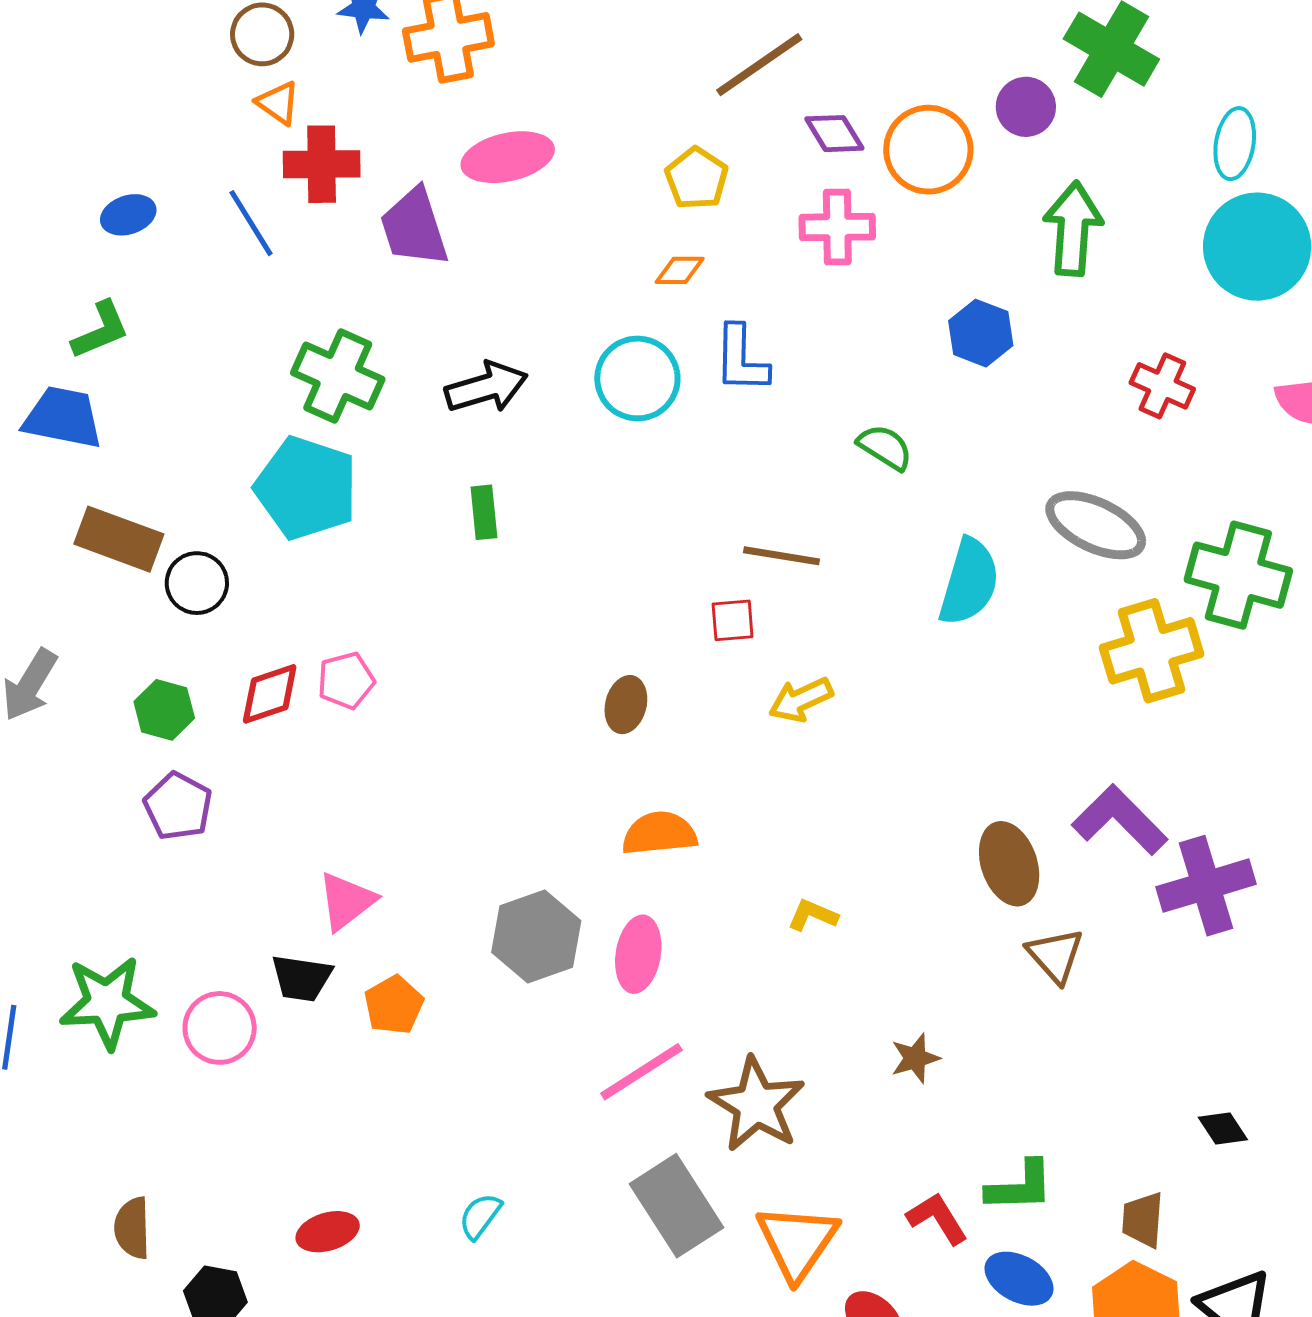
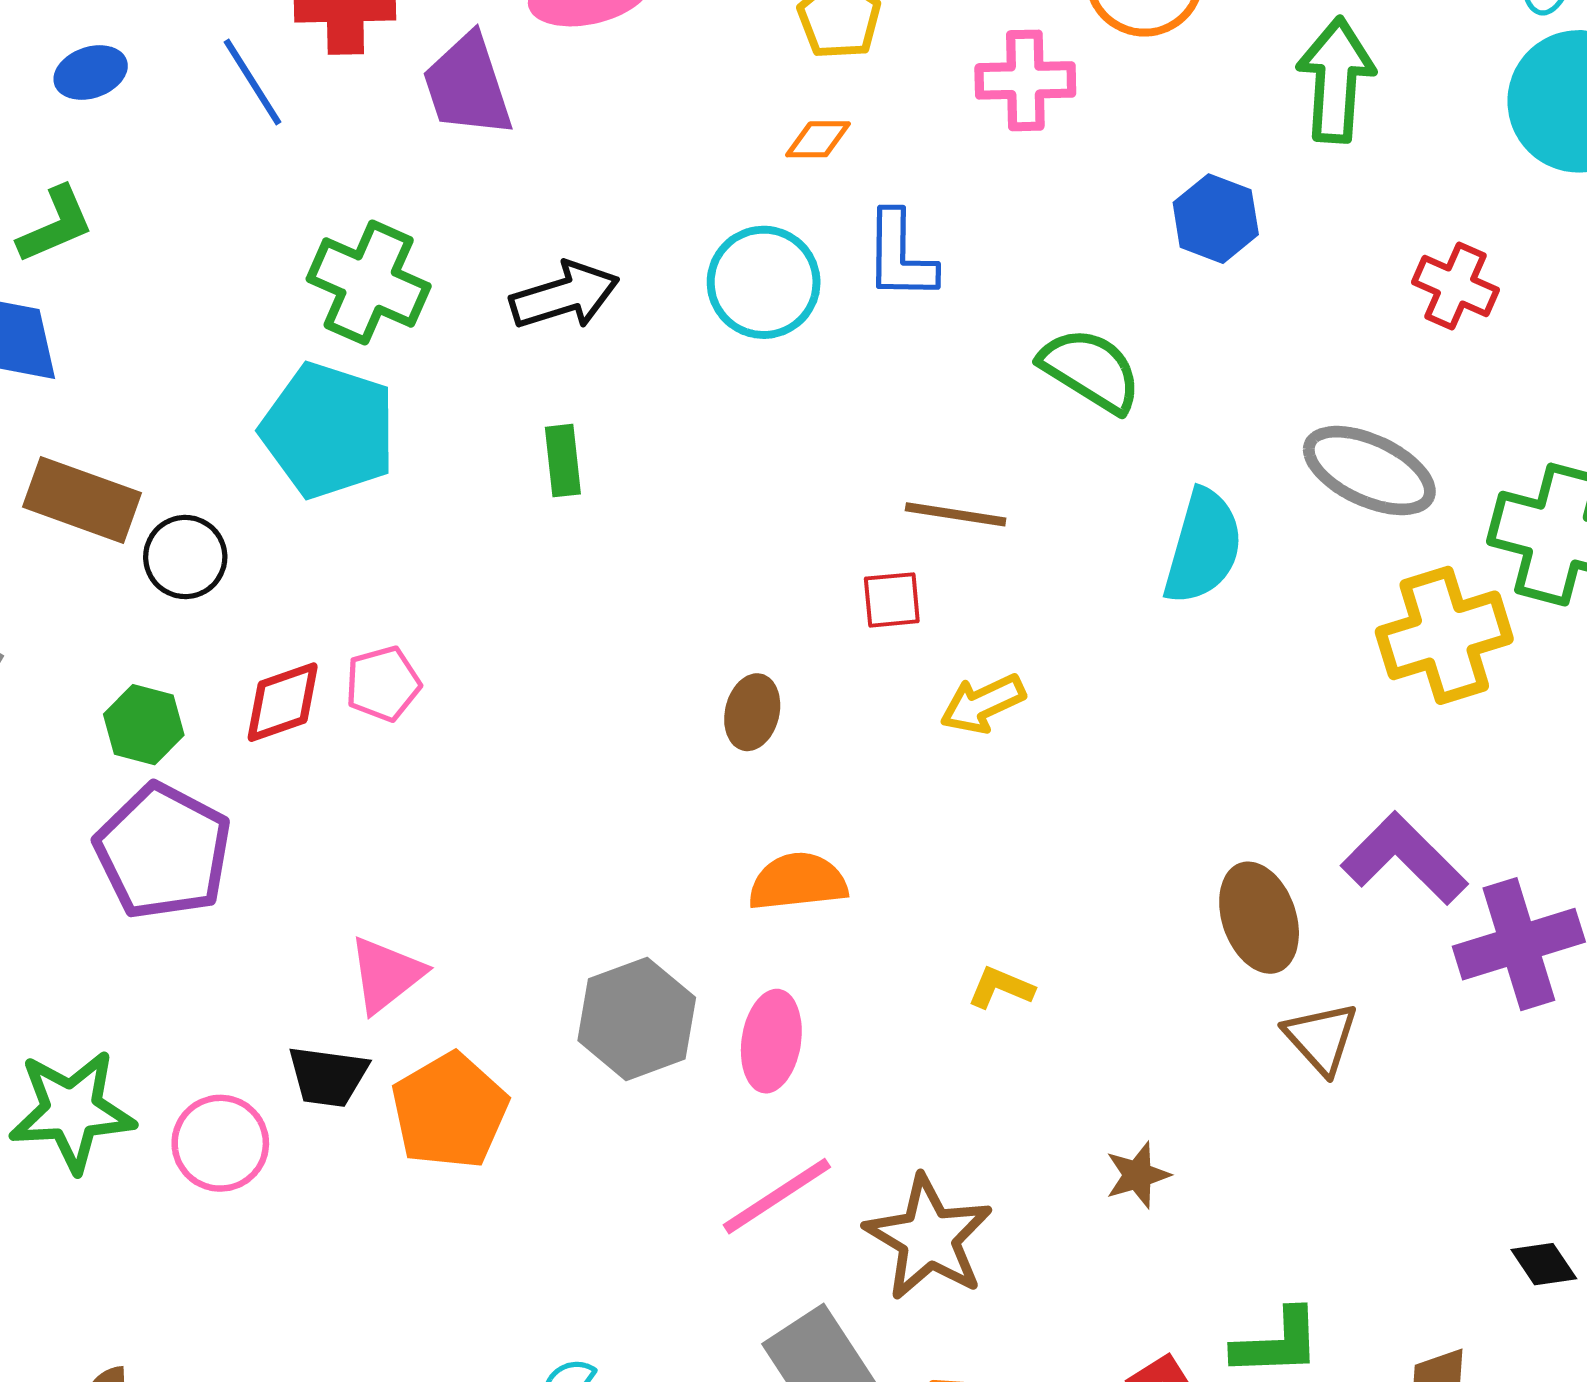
green semicircle: (885, 447) -> (1091, 370), size x1.4
purple pentagon: (178, 806) -> (163, 851), size x1.5
orange pentagon: (394, 1005) -> (450, 1111), size x1.5

